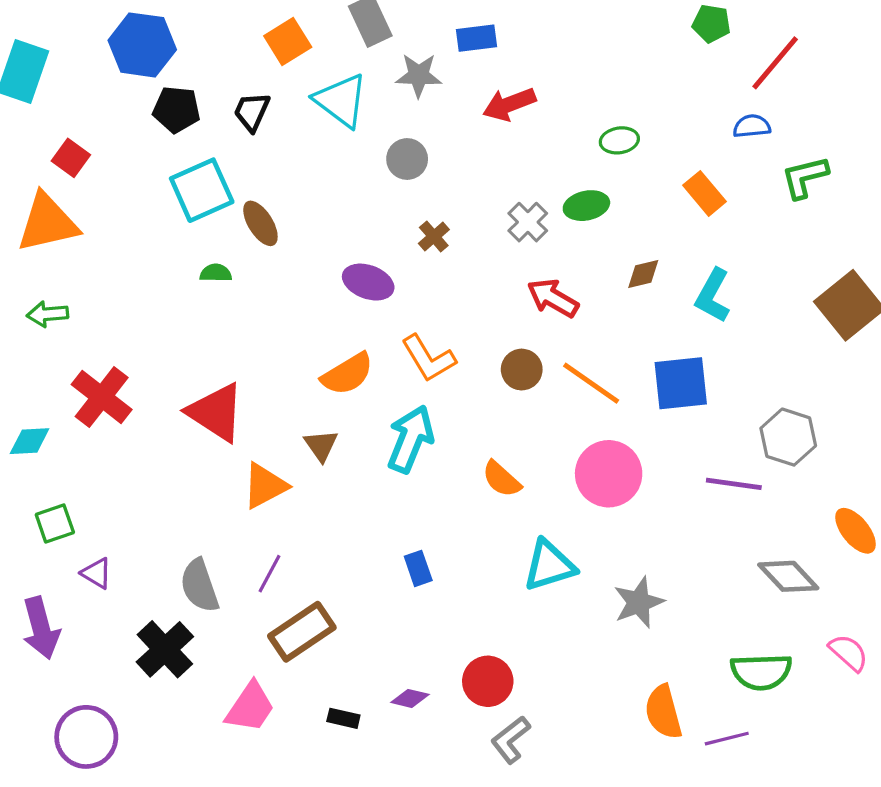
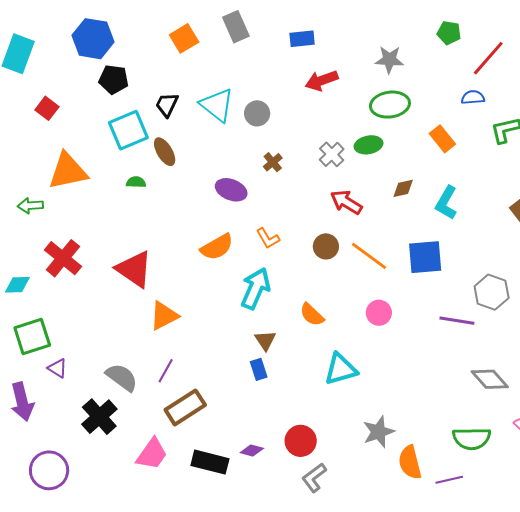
gray star: (419, 75) -> (389, 60), moved
cyan triangle: (341, 100) -> (217, 105), moved
black trapezoid: (252, 112) -> (167, 105), moved
green ellipse: (619, 140) -> (390, 105), size x1.6
orange triangle: (48, 223) -> (68, 171), moved
orange L-shape: (428, 358) -> (268, 238), size x0.7
brown triangle: (321, 445) -> (265, 340), moved
pink circle: (609, 474) -> (379, 313), size x0.6
green square: (55, 523) -> (32, 337), size x1.5
gray semicircle: (199, 586) -> (122, 377), turned 144
gray star: (639, 602) -> (379, 432), moved
black rectangle: (343, 718) -> (210, 462), size x1.8

